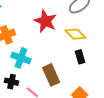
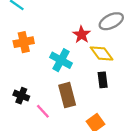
red star: (45, 21) -> (82, 35), moved, size x0.7
cyan cross: (21, 58) -> (61, 60), moved

